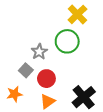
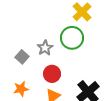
gray square: (26, 70) -> (22, 57), moved

